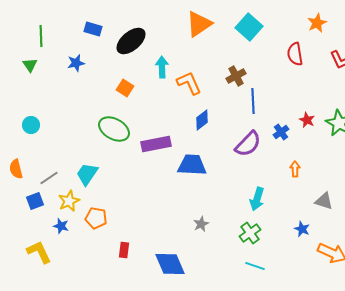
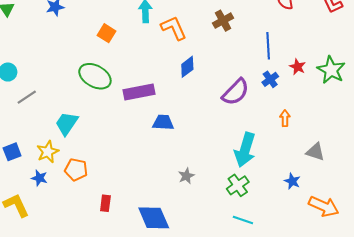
blue line: (253, 101) -> (268, 46), moved
blue trapezoid: (192, 165) -> (163, 122), moved, size x0.7
gray line: (49, 178) -> (27, 97), moved
cyan arrow: (257, 199) -> (245, 150), size x1.4

